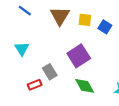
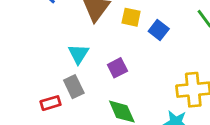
cyan triangle: (22, 49) -> (78, 54), moved
purple square: (79, 56) -> (117, 68), size x0.6

